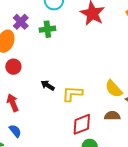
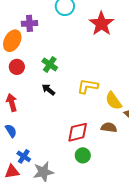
purple cross: (21, 22) -> (29, 23), turned 35
green cross: (47, 29) -> (50, 64), moved, turned 35
yellow L-shape: (72, 94) -> (88, 86), moved

